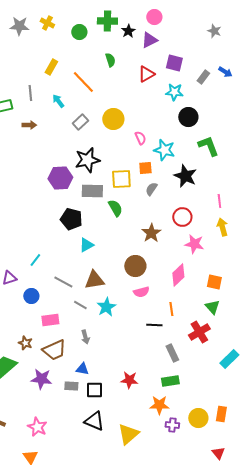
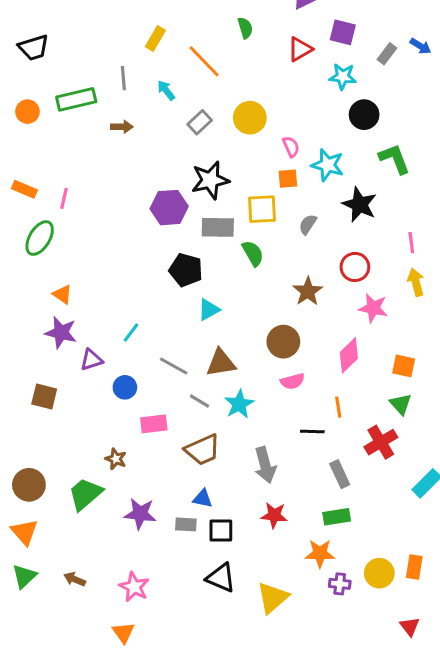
orange square: (145, 168) -> (288, 179), moved
gray arrow: (85, 337) -> (265, 465), moved, size x1.6
brown trapezoid: (54, 350) -> (203, 450), moved

